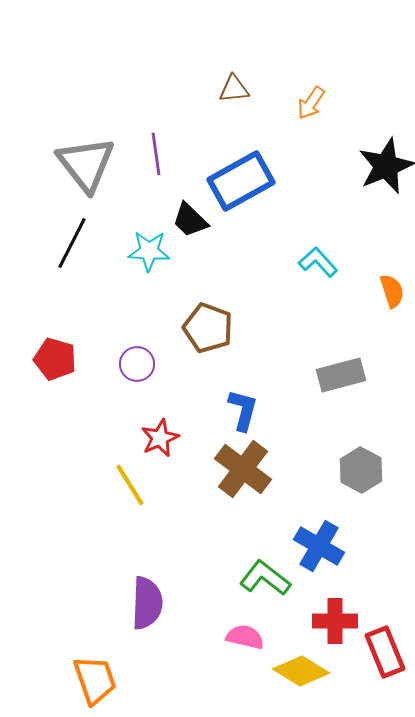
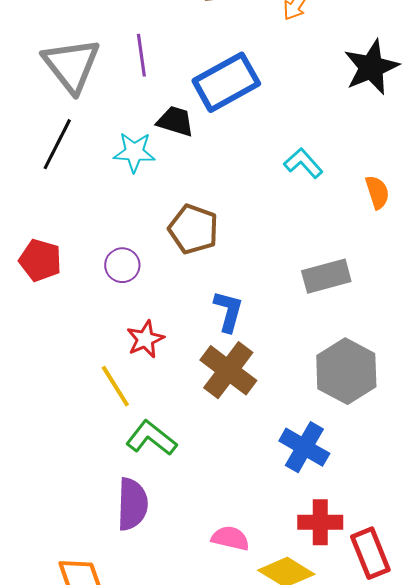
black trapezoid: (190, 220) -> (175, 121), turned 153
gray hexagon: (361, 470) -> (346, 371), size x1.4
green L-shape: (265, 578) -> (151, 438), moved

